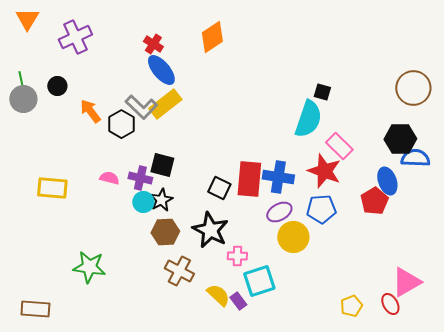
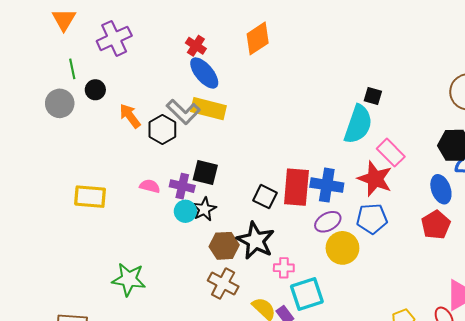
green line: (21, 81) -> (72, 69), moved
yellow rectangle: (165, 104) -> (208, 109), turned 52
red pentagon: (374, 201) -> (436, 225), moved
brown hexagon: (165, 232) -> (224, 246), moved

